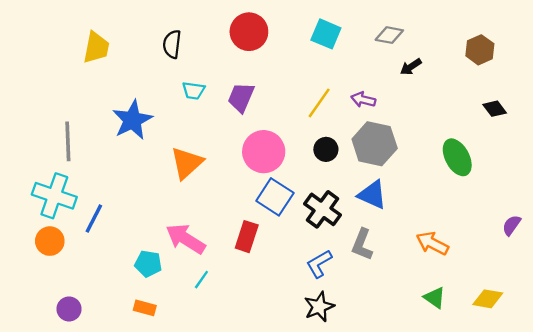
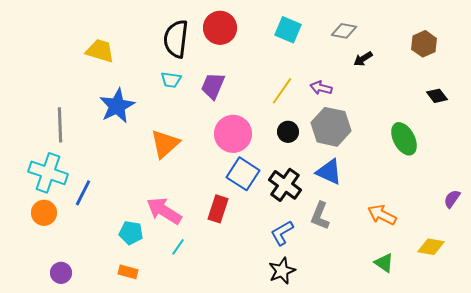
black semicircle: (172, 44) -> (176, 39), moved, size x1.5
yellow trapezoid: (96, 48) -> (100, 51), moved, turned -84
yellow diamond: (488, 299) -> (431, 247), moved

